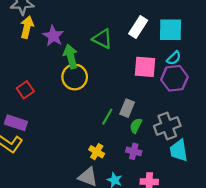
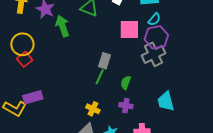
yellow circle: (75, 77) -> (22, 44), moved
gray rectangle: (127, 108) -> (105, 61), moved
purple rectangle: (16, 123) -> (33, 97), moved, turned -30
gray cross: (167, 126) -> (154, 54), moved

